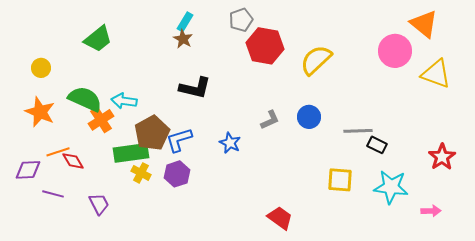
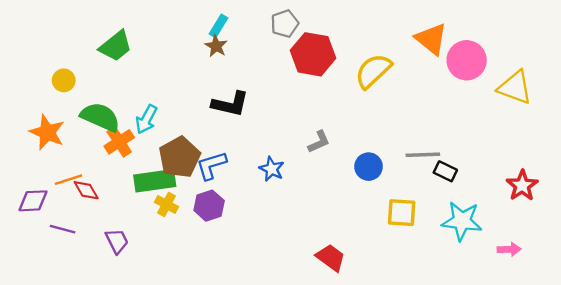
orange triangle: (424, 24) -> (431, 39), moved
yellow circle: (41, 68) -> (64, 80), moved
cyan arrow: (124, 101) -> (146, 119), turned -70
blue circle: (309, 117) -> (369, 167), moved

